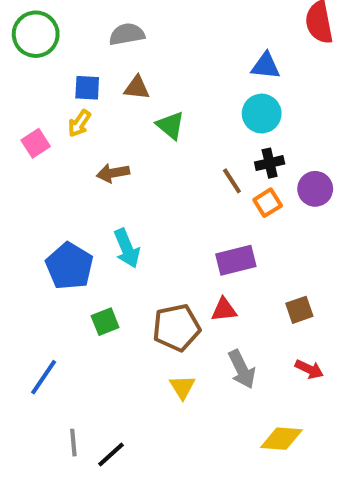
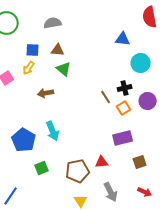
cyan circle: (262, 114) -> (141, 63), moved
green triangle: (170, 125) -> (64, 69), moved
purple rectangle: (236, 260) -> (123, 138), moved

